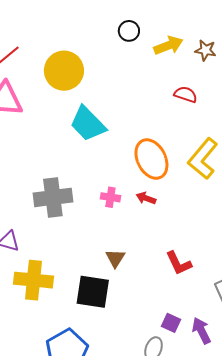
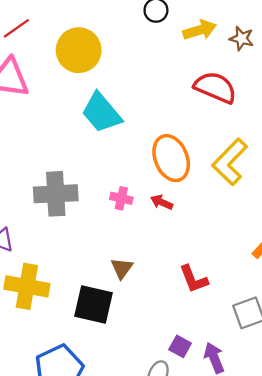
red semicircle: (186, 94) -> (215, 87), size x1.6

